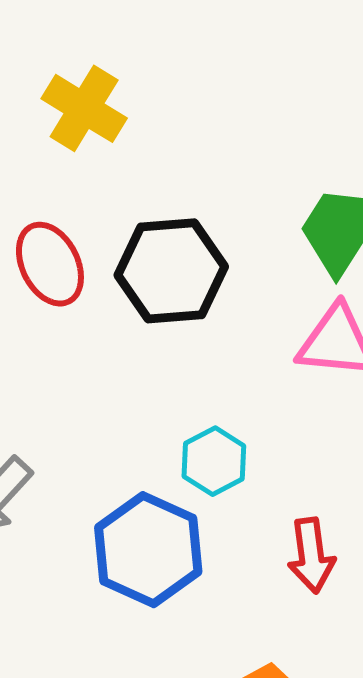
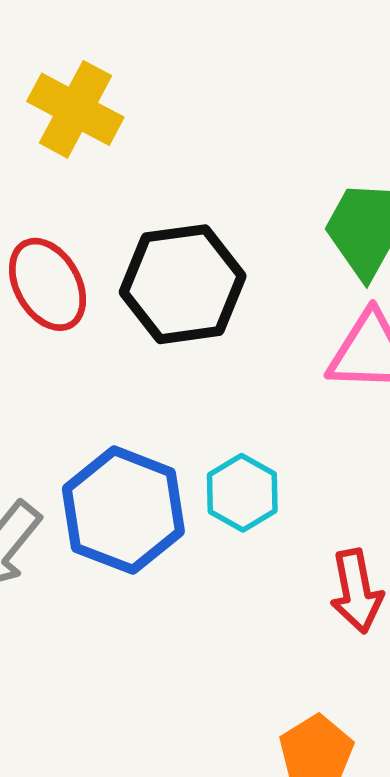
blue hexagon: (148, 550) -> (123, 510), moved

